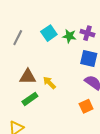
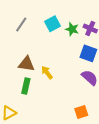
green rectangle: (30, 99) -> (26, 86), turned -49
orange square: (86, 106) -> (81, 112), moved

